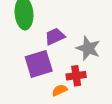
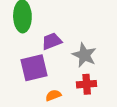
red cross: (76, 76) -> (87, 84), moved

